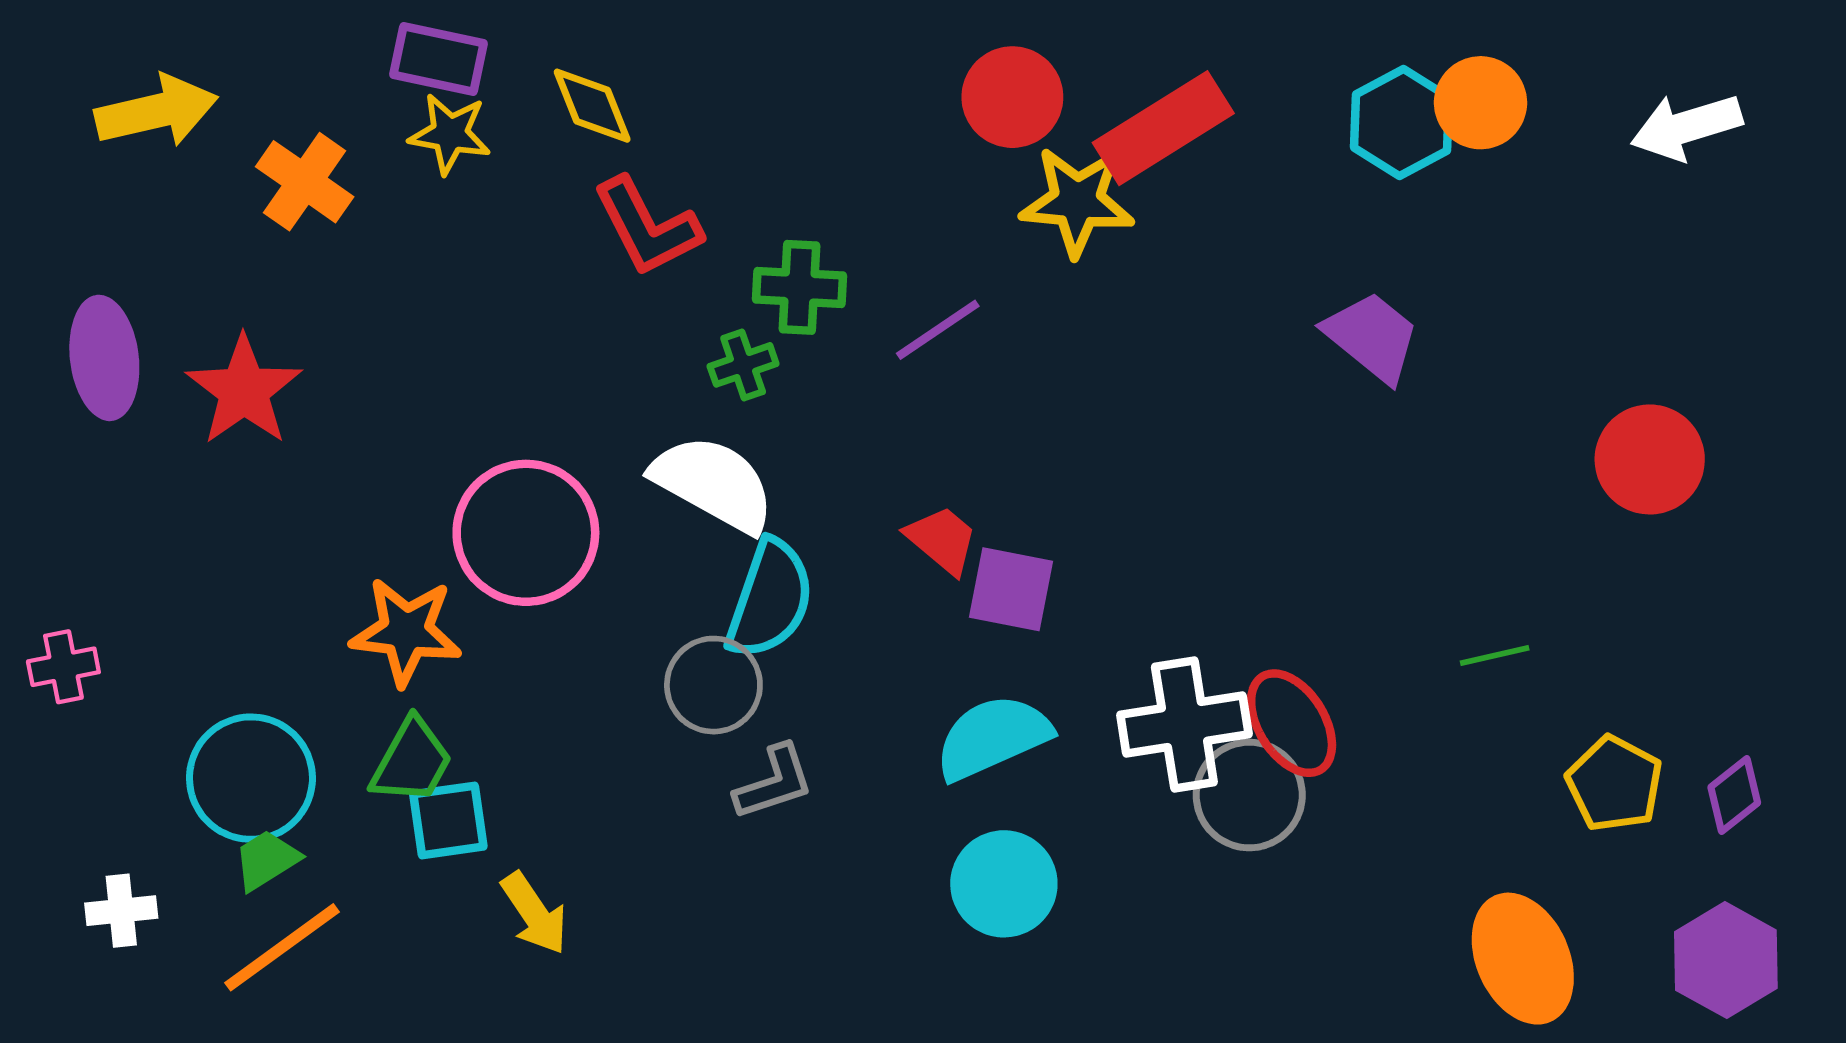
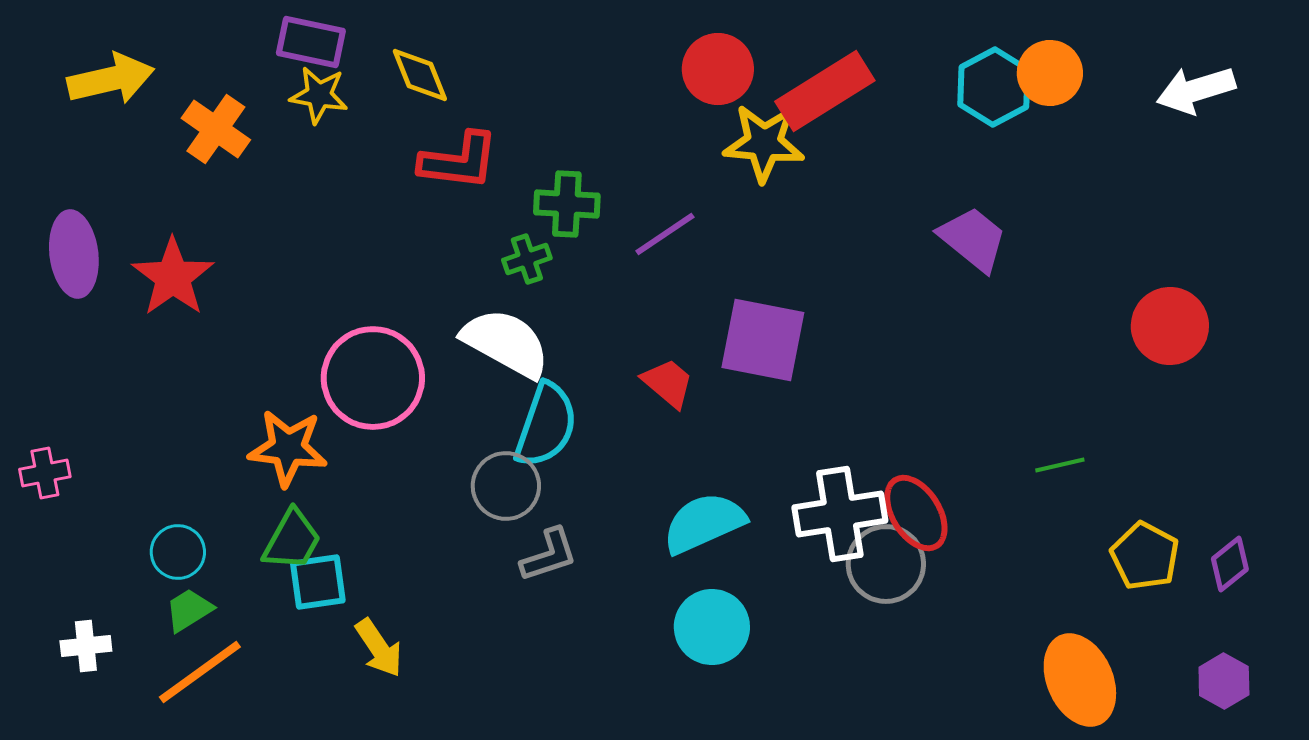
red L-shape: (647, 227) -> (459, 161), turned -56
purple square: (1011, 589) -> (763, 340), moved, size x1.4
cyan circle: (251, 778) -> (178, 552), size x0.6
purple hexagon: (1726, 960) -> (1224, 681), size x0.7

